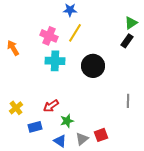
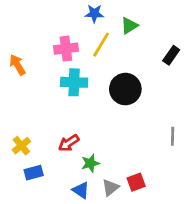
green triangle: (131, 23) -> (129, 26), moved
pink cross: (49, 36) -> (66, 49), turned -30
blue rectangle: (35, 127) -> (34, 173), moved

